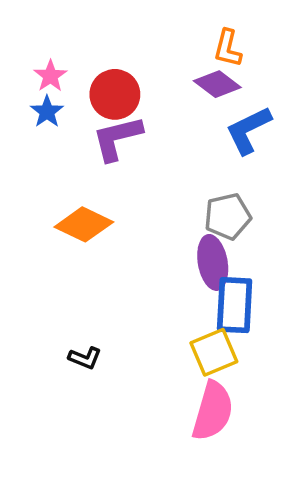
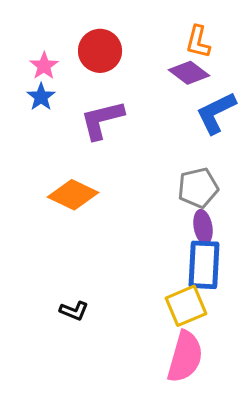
red circle: (115, 94) -> (100, 51), moved
purple ellipse: (213, 262) -> (203, 227), moved, size x0.7

